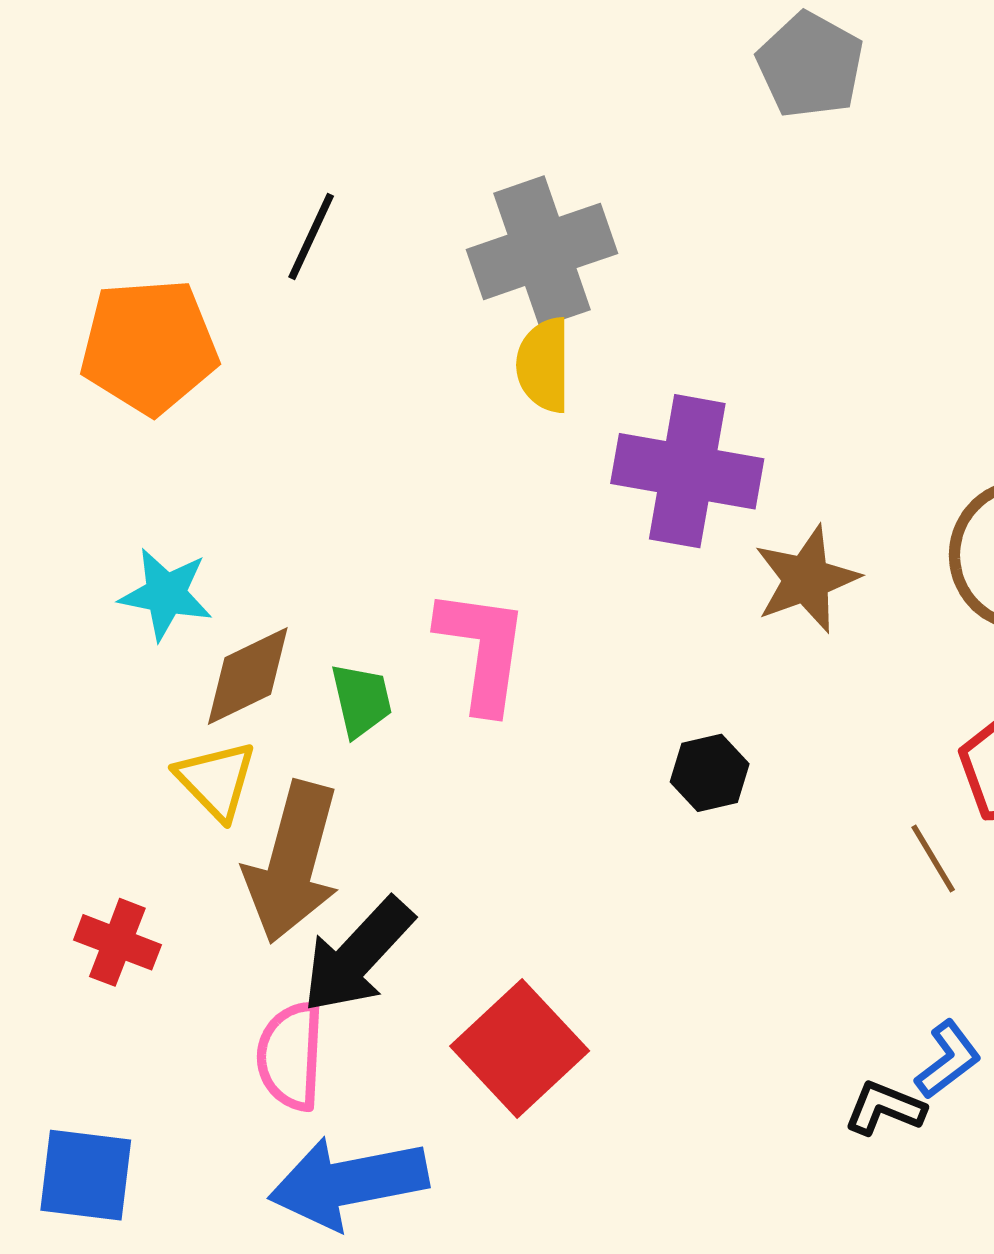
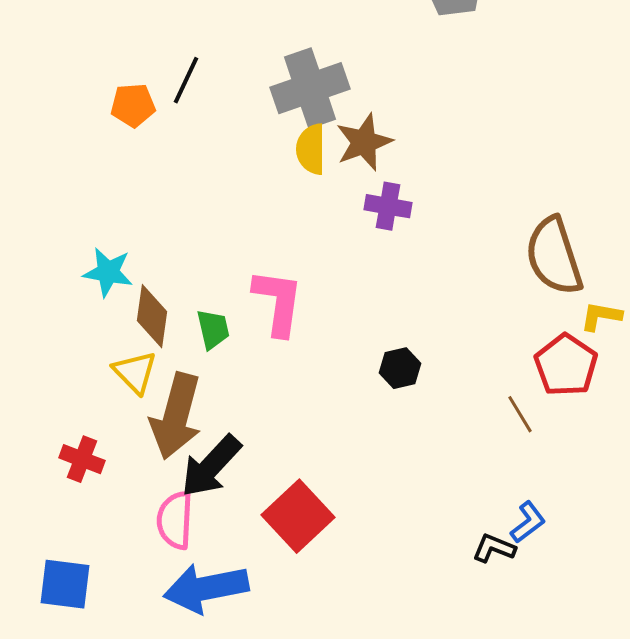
orange pentagon: (149, 346) -> (133, 105), moved, size x0.6
purple cross: (687, 471) -> (388, 206), size x0.6
brown star: (806, 579) -> (364, 142), moved
brown diamond: (248, 676) -> (152, 316), turned -56

